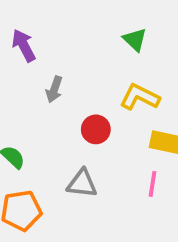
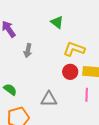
green triangle: (135, 40) -> (57, 22), moved
red circle: (96, 129) -> (70, 72), moved

